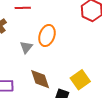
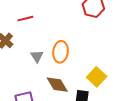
orange ellipse: (47, 36) -> (61, 52), moved

